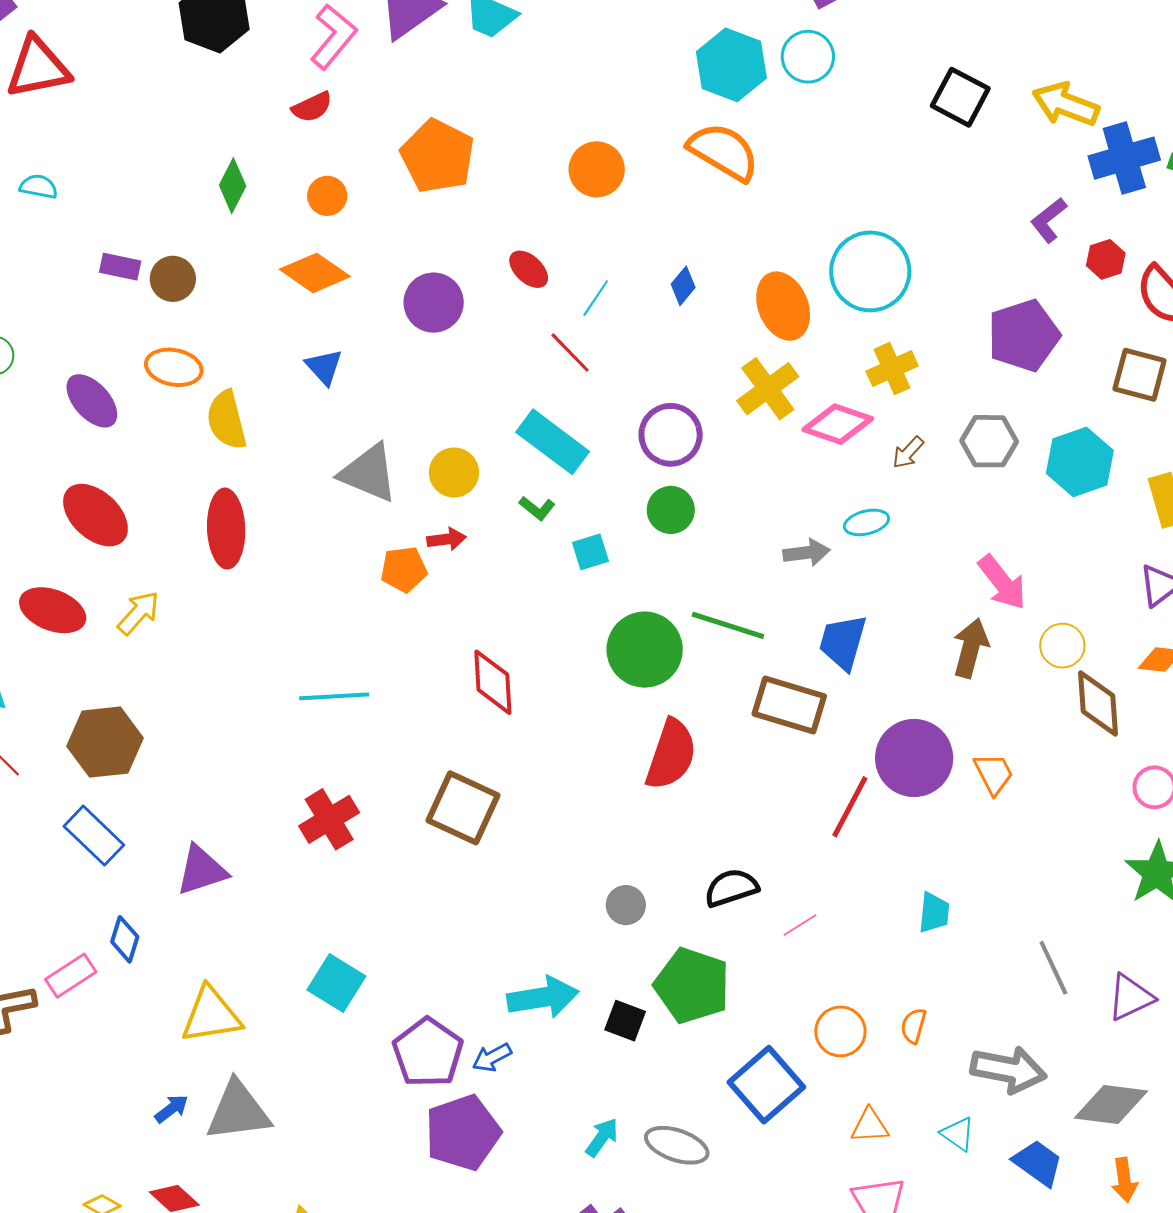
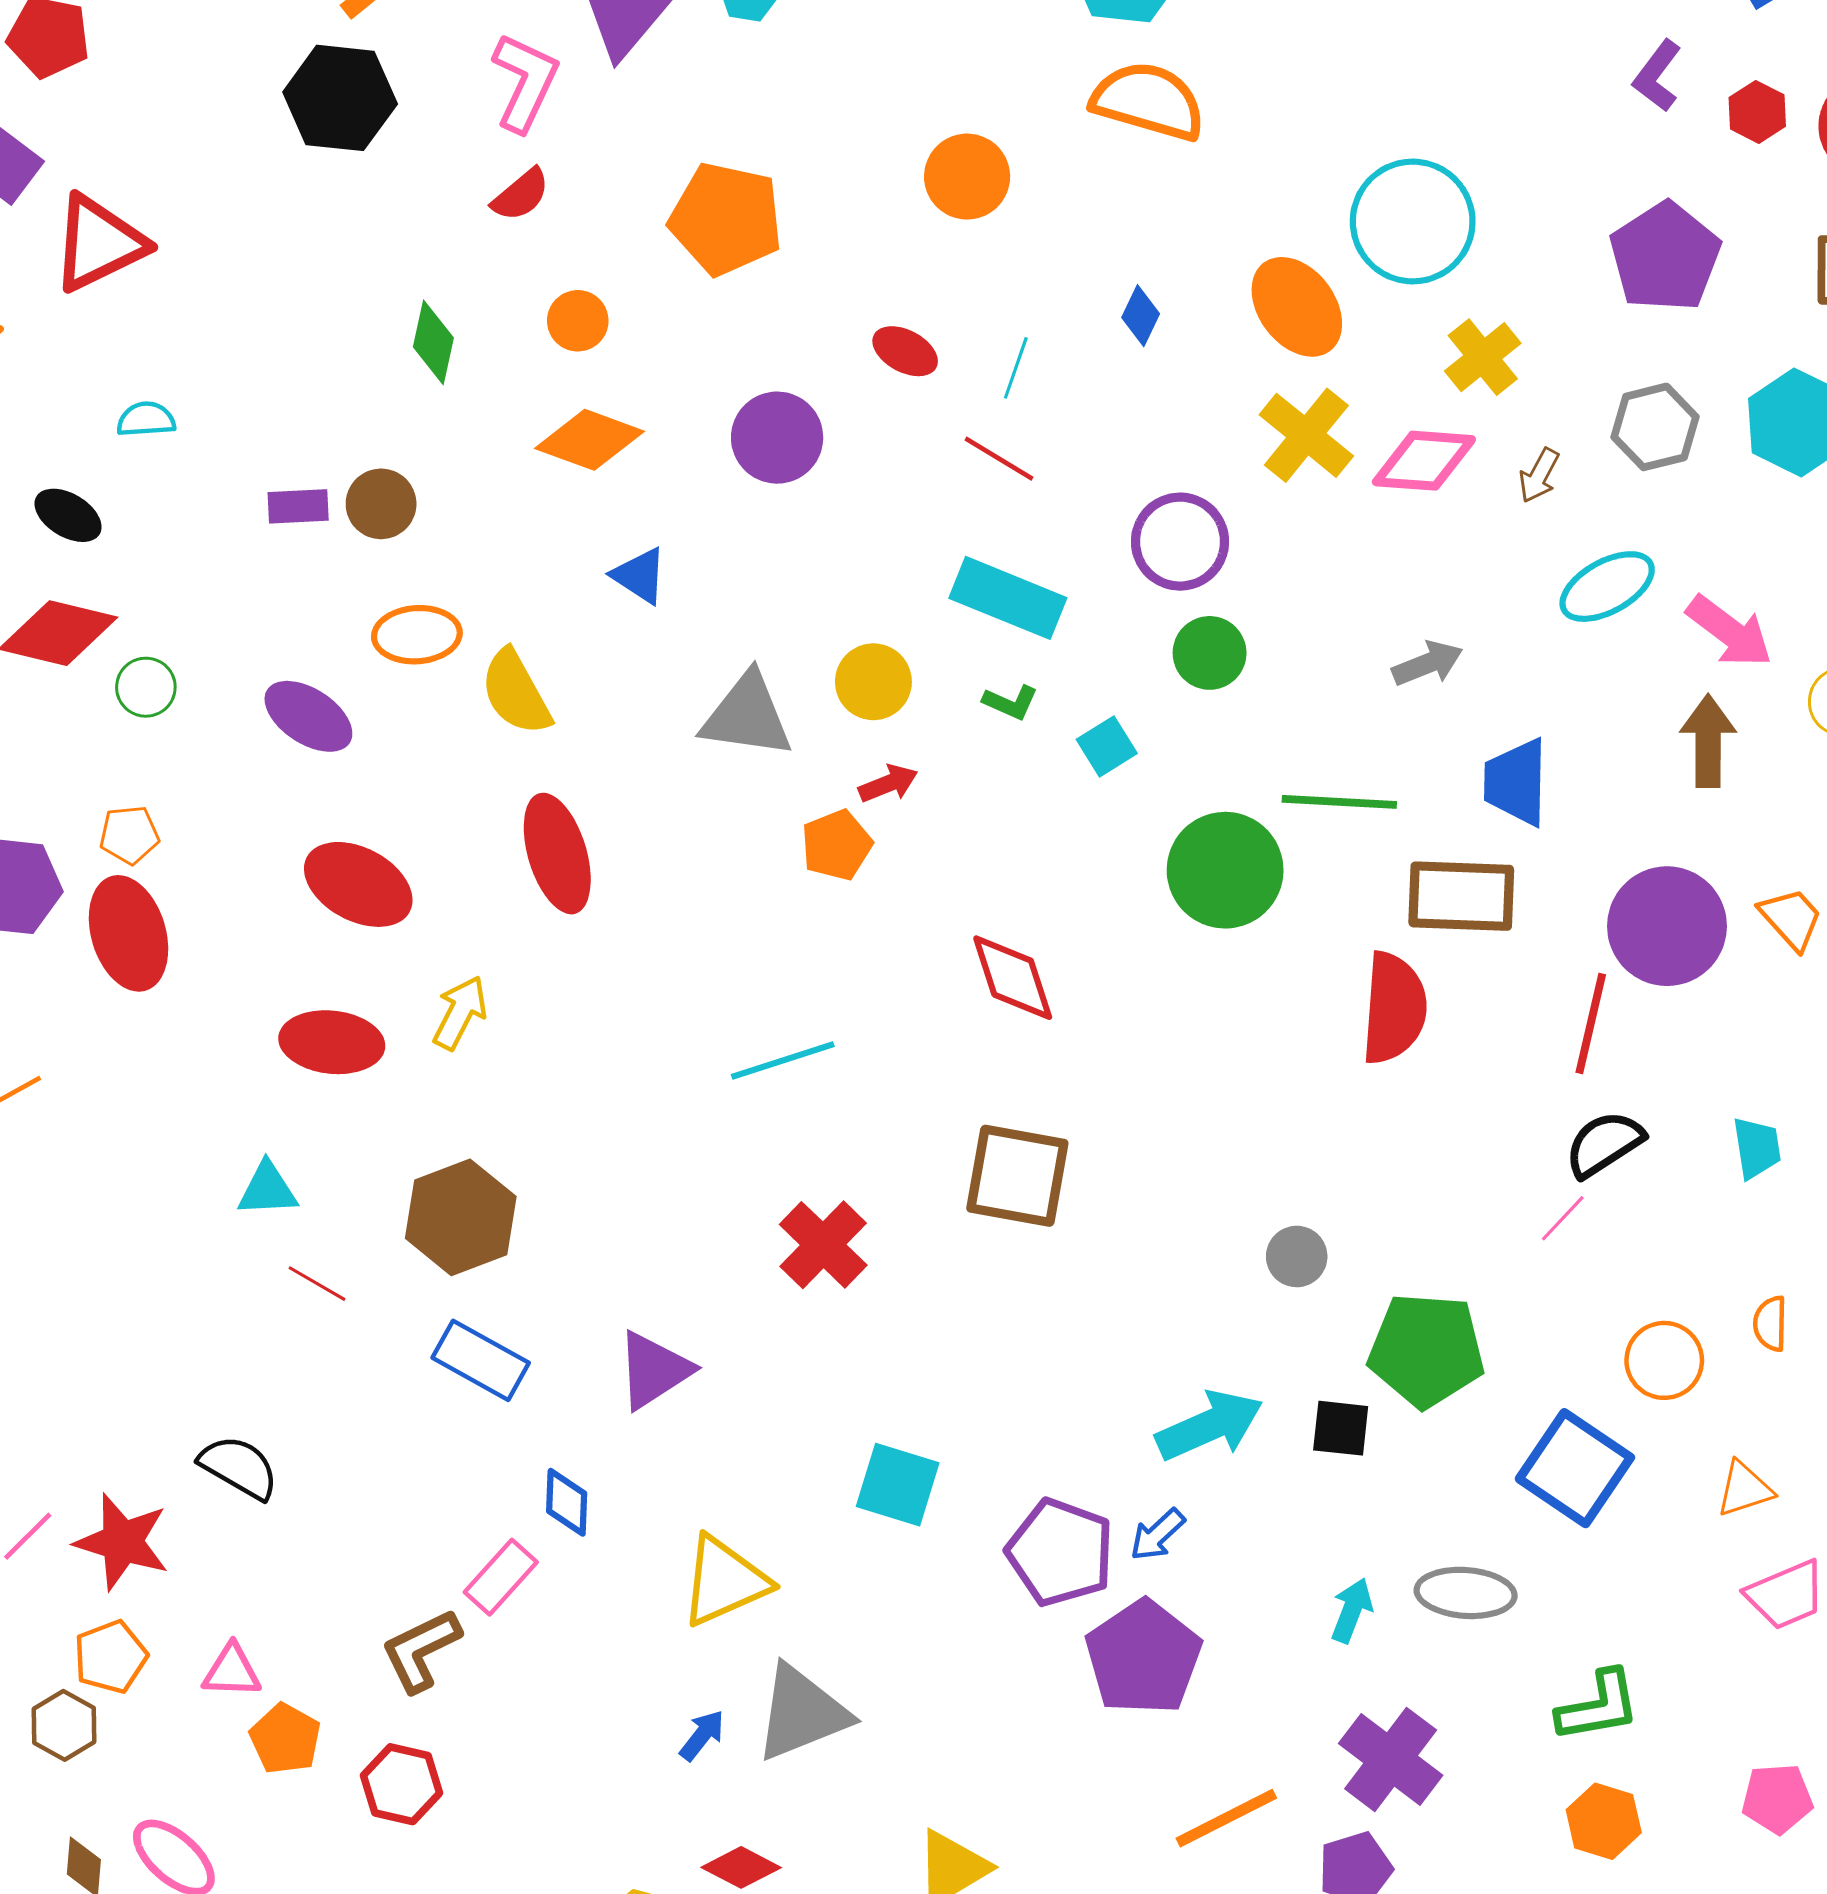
cyan ellipse: (866, 522) -> (1607, 587), moved, size x1.4
red semicircle: (671, 755) -> (1394, 1008), moved
black semicircle: (731, 888) -> (1604, 1144), moved

